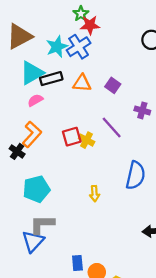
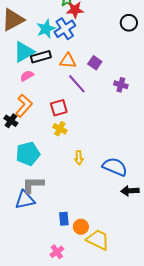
purple line: (112, 128) -> (77, 84), moved
yellow cross: (87, 140) -> (60, 129), moved
blue semicircle: (136, 175) -> (115, 167), moved, turned -80
blue triangle: (33, 241) -> (25, 200), turned 35

